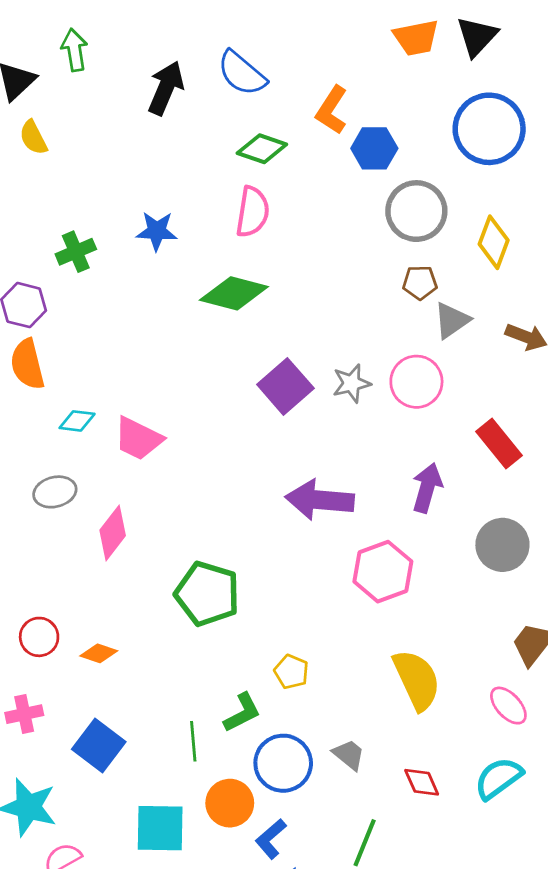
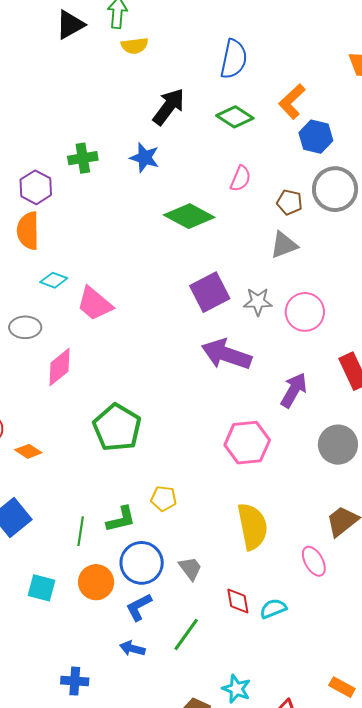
blue semicircle: (242, 73) -> (234, 59), turned -132
black arrow: (166, 88) -> (169, 107), moved
yellow semicircle: (33, 138) -> (135, 46), moved, turned -84
pink semicircle: (253, 212) -> (241, 179), moved, size x0.7
brown pentagon: (420, 283) -> (289, 202), moved
gray triangle: (452, 320) -> (284, 245), moved
purple arrow: (320, 500) -> (226, 354), moved
yellow pentagon: (291, 672) -> (164, 499), turned -30
cyan semicircle: (499, 778) -> (273, 609), moved, size x0.7
cyan square: (160, 828) -> (42, 588), size x0.7
blue L-shape: (271, 839) -> (139, 607), moved

